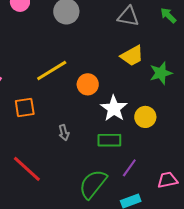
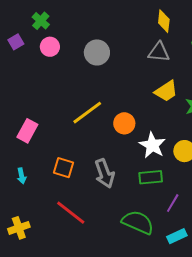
orange square: (25, 107) -> (64, 168), moved, turned 30
gray arrow: (64, 133) -> (105, 173), size x1.8
green semicircle: (93, 184) -> (138, 222), turned 80

